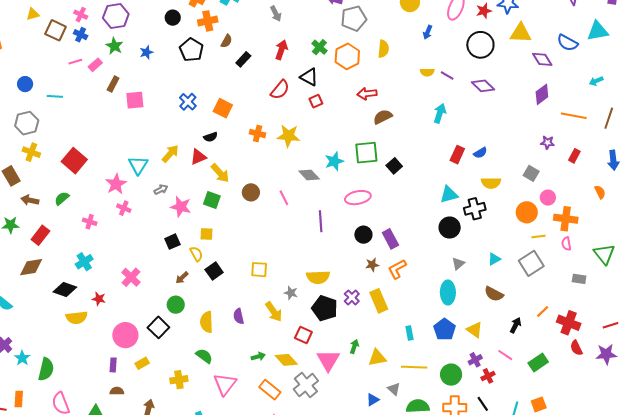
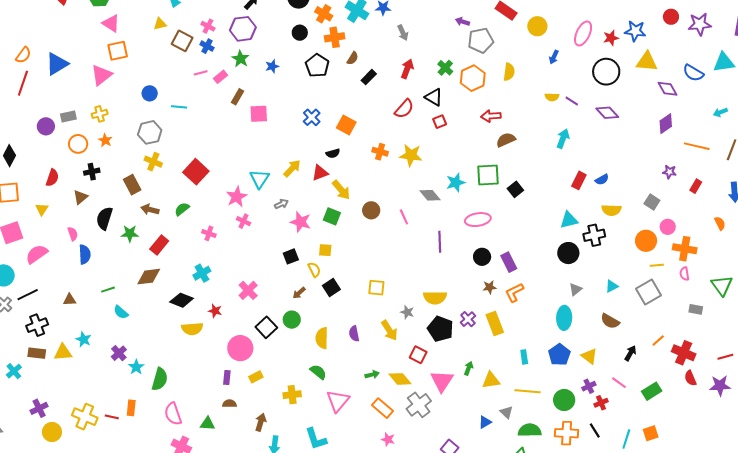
black square: (158, 327) -> (266, 327), moved

